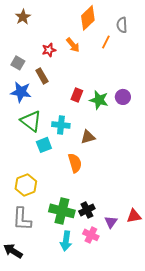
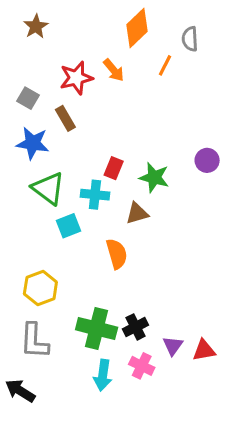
red star: (49, 50) -> (76, 78), size x1.5
red rectangle: (77, 95) -> (114, 168), moved
purple circle: (123, 97) -> (207, 160), moved
green star: (99, 100) -> (154, 177), moved
red triangle: (134, 216) -> (204, 350), moved

